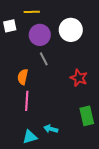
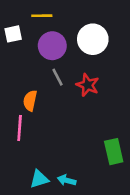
red star: (79, 78) -> (88, 85), moved
pink line: (27, 101) -> (20, 128), moved
cyan arrow: (51, 129) -> (67, 180), moved

